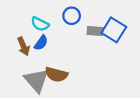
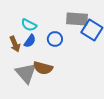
blue circle: (72, 16) -> (55, 39), moved
gray rectangle: (95, 31) -> (77, 19), moved, size x1.5

